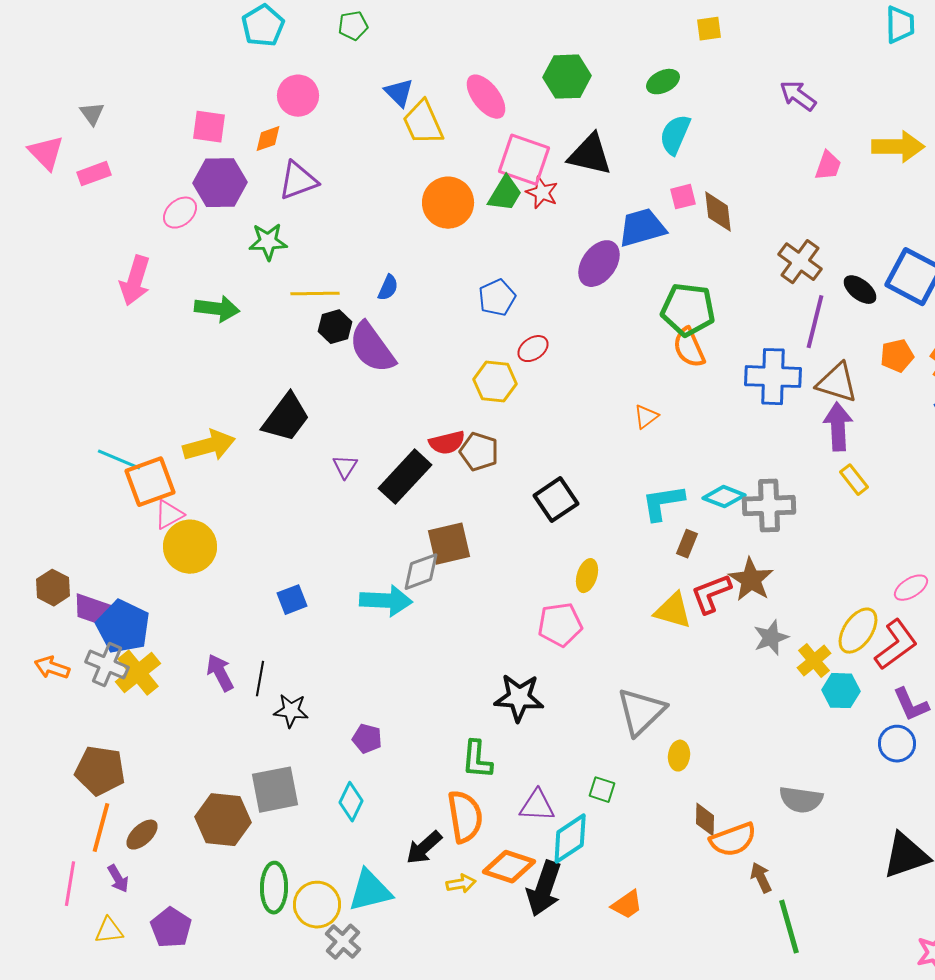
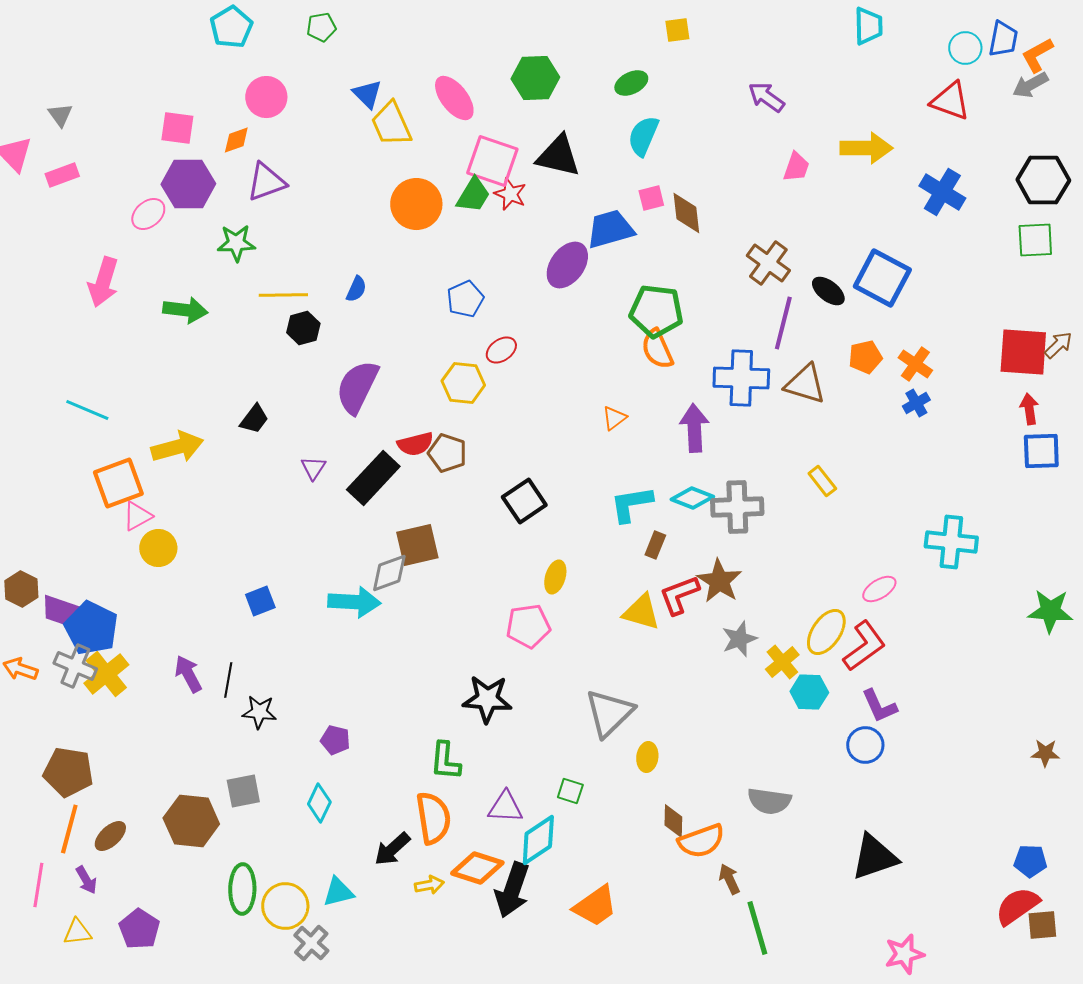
purple semicircle: (372, 348) -> (357, 387), moved, turned 62
black trapezoid: (286, 418) -> (254, 419), size x0.6
purple arrow: (838, 427) -> (694, 428), moved
cyan line: (119, 460) -> (87, 410), moved
yellow circle: (190, 547) -> (158, 548), size x0.7
gray square: (275, 790) -> (243, 791), size x0.7
cyan triangle: (370, 891) -> (338, 892), size x0.7
orange trapezoid: (627, 905) -> (595, 906), size x1.4

